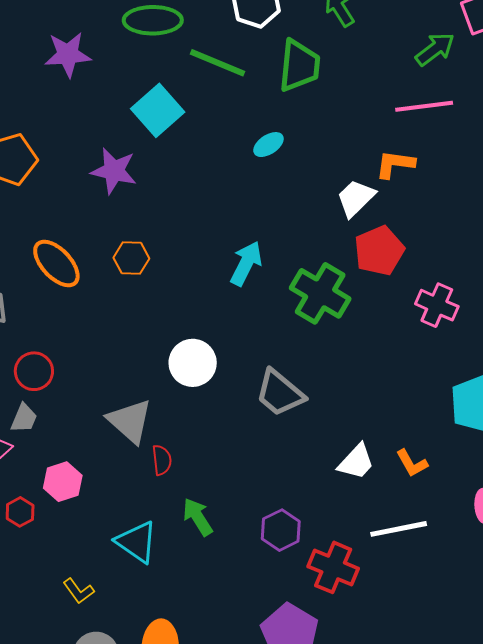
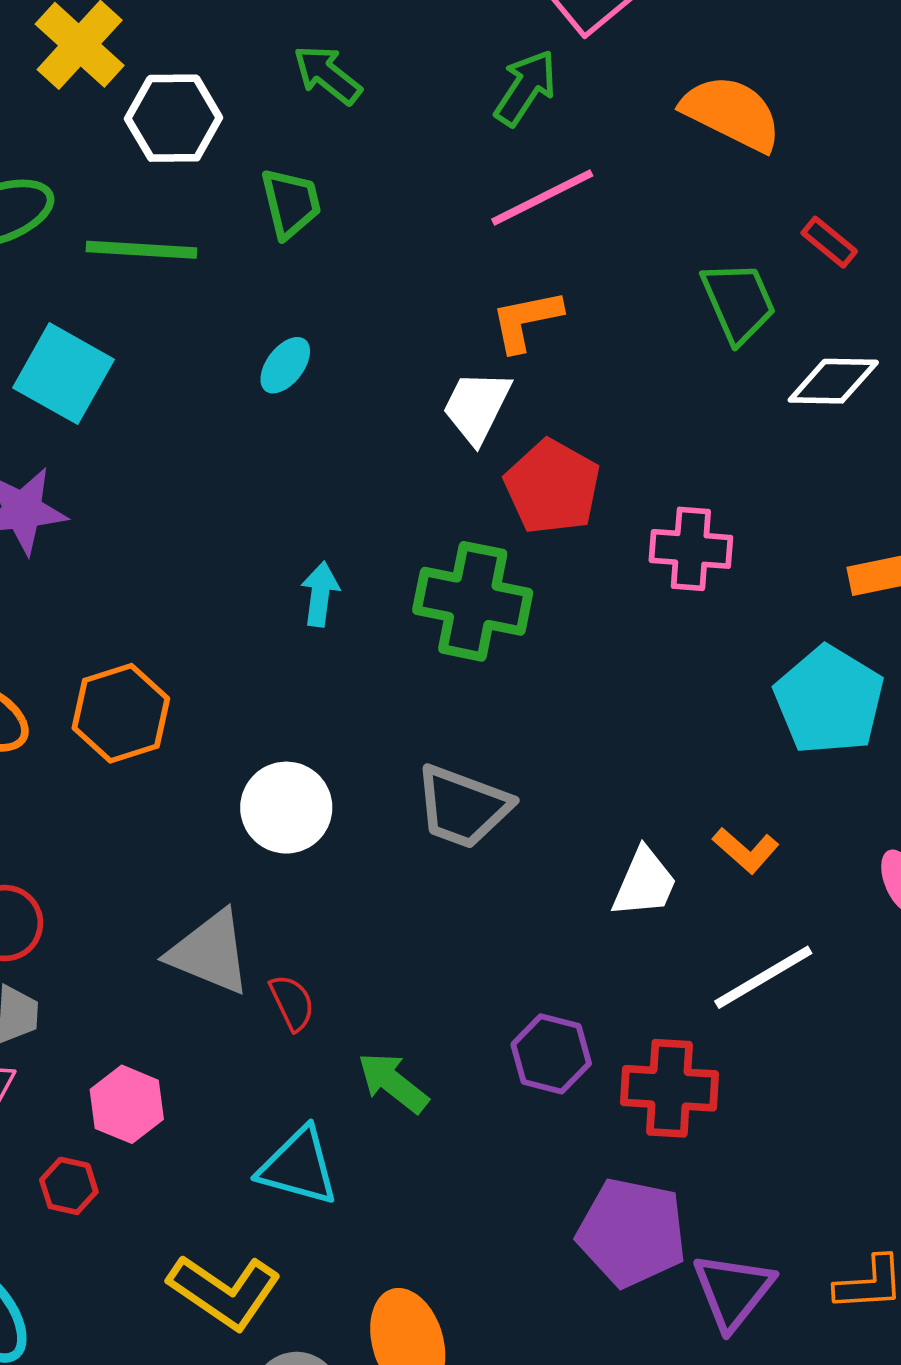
green trapezoid: (299, 66) -> (291, 203), size x0.7
orange hexagon: (131, 258) -> (121, 713), moved, size x1.4
cyan arrow: (246, 263) -> (320, 594), size x0.7
yellow L-shape: (79, 591) -> (225, 1292), size x1.8

